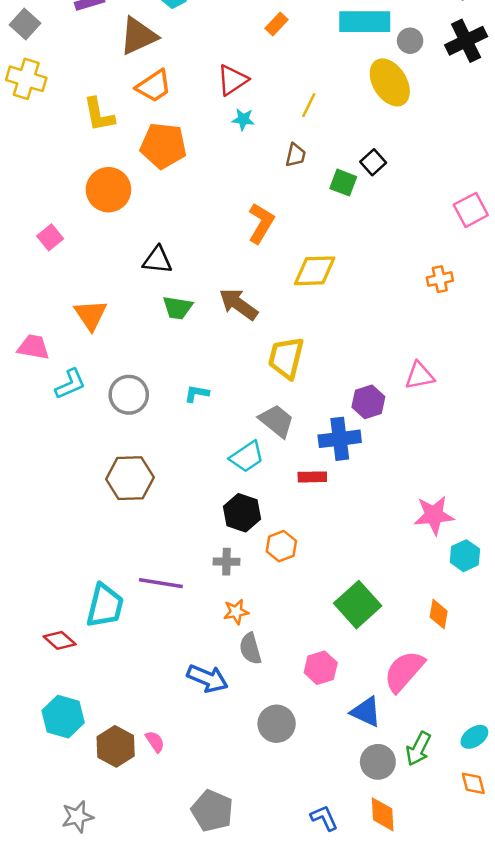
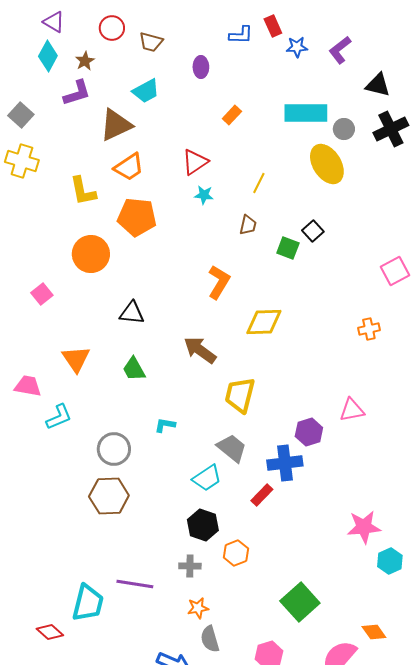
green trapezoid: (178, 308) -> (134, 369), moved, turned 52
gray circle: (129, 395) -> (114, 449), moved
red rectangle: (312, 477) -> (262, 495), turned -45
orange diamond: (439, 614) -> (374, 632), moved, turned -45

